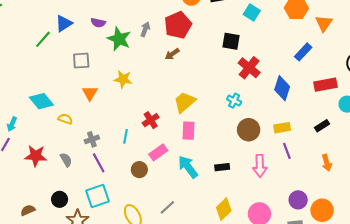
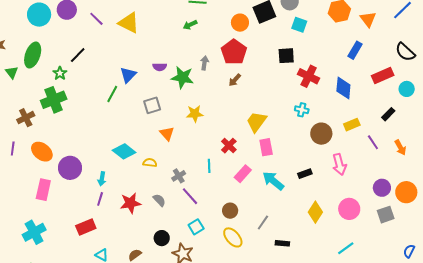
purple line: (287, 151) -> (373, 142), moved
brown circle: (139, 170) -> (230, 211), moved
cyan square: (98, 196) -> (196, 227), size x0.7

